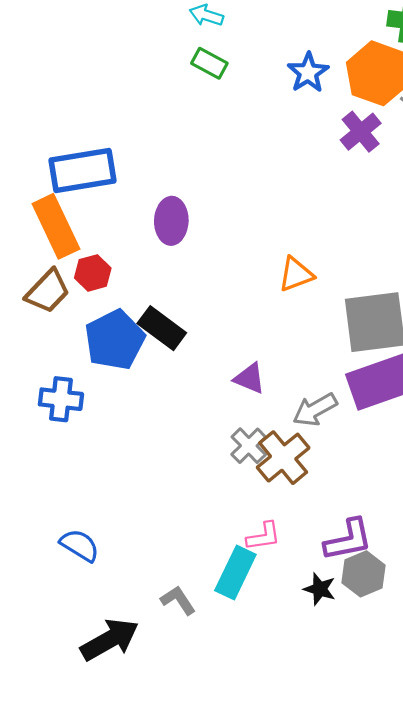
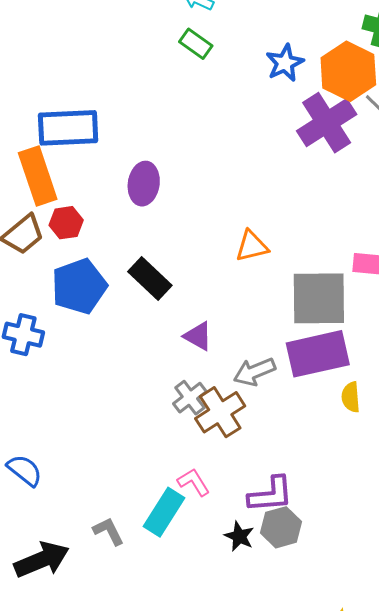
purple cross: (361, 132) -> (327, 123), size x1.5
black rectangle: (162, 328) -> (150, 279), moved
pink L-shape: (264, 536) -> (194, 482), turned -120

